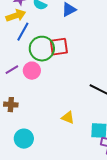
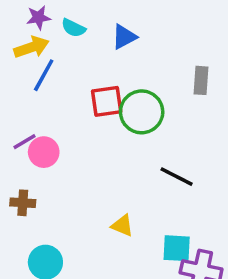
green circle: (42, 49) -> (142, 112), moved
pink circle: (32, 71) -> (44, 152), moved

